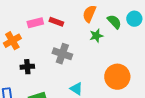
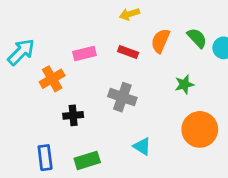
red rectangle: (56, 22) -> (128, 52), moved
green semicircle: (114, 22) -> (197, 38), moved
green star: (96, 36) -> (184, 84), moved

